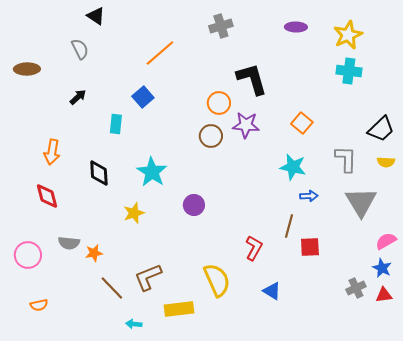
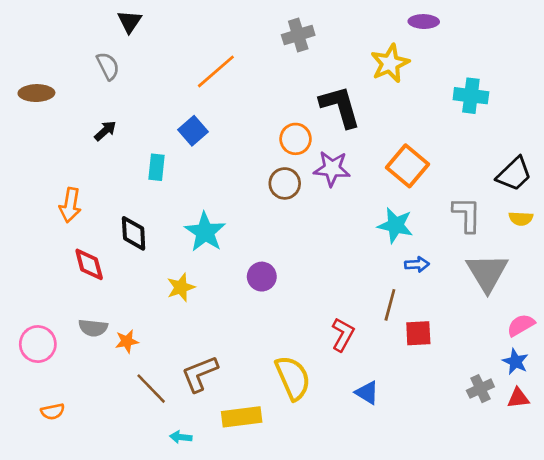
black triangle: (96, 16) -> (130, 22), turned 30
purple ellipse: (296, 27) -> (424, 22), moved
yellow star: (348, 35) -> (390, 63), moved
orange square: (302, 123) -> (408, 166), size x1.4
red diamond: (47, 196) -> (89, 264), moved

